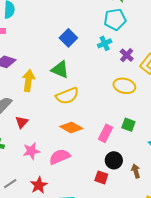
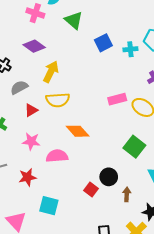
cyan cross: (105, 43) -> (130, 49), moved
green triangle: (60, 70) -> (74, 20), moved
yellow semicircle: (67, 96) -> (58, 100), moved
green square: (128, 125) -> (134, 147), size x1.5
pink rectangle: (106, 133) -> (117, 99), moved, turned 30

